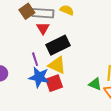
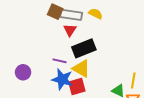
brown square: (27, 11) -> (55, 12), turned -35
purple line: (35, 59) -> (60, 61), turned -64

